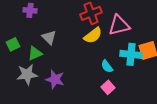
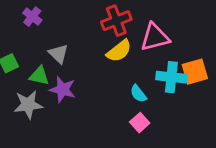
purple cross: (30, 10) -> (32, 17), turned 32
green triangle: (35, 53) -> (39, 76), turned 35
purple star: (55, 79) -> (63, 89), moved

